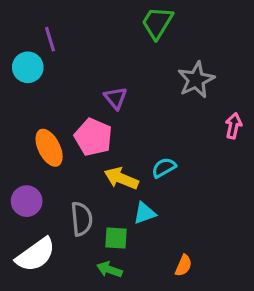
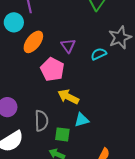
orange ellipse: (49, 148) -> (33, 42), moved, turned 60
cyan semicircle: (164, 168) -> (99, 54), moved

